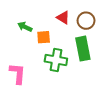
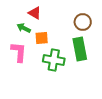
red triangle: (63, 18) -> (35, 13), moved
pink L-shape: (18, 73) -> (19, 52), moved

